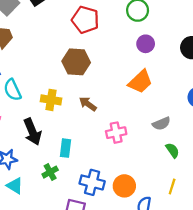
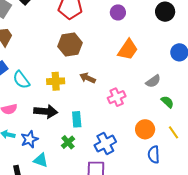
purple circle: (146, 44) -> (118, 12), moved
black arrow: (32, 132) -> (46, 111), turned -50
blue cross: (92, 182) -> (105, 143), turned -30
orange circle: (124, 186) -> (145, 129), moved
yellow line: (172, 186) -> (174, 132), turned -40

